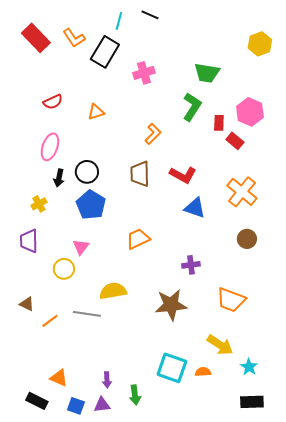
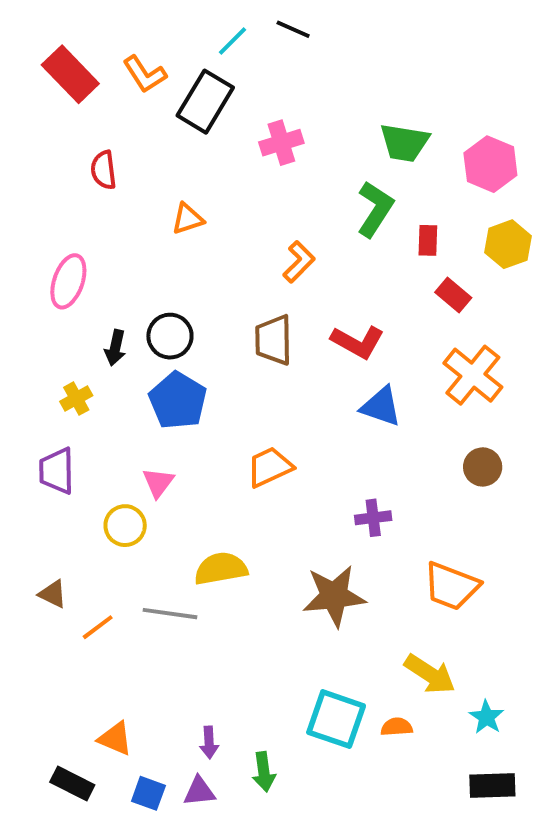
cyan line: (119, 21) -> (233, 41), turned 30
yellow hexagon: (260, 44) -> (508, 244), moved
red semicircle: (53, 102) -> (104, 170), moved, turned 108
pink hexagon: (250, 112) -> (490, 164), moved
red rectangle: (235, 141) -> (453, 295), moved
pink ellipse: (50, 147) -> (68, 281), moved

